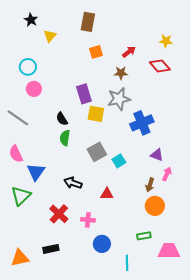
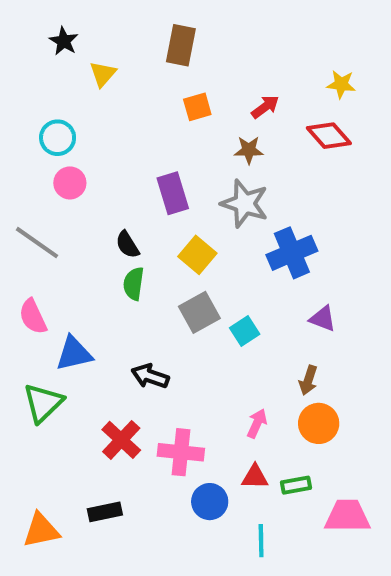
gray star: (119, 99) -> (245, 203), turned 30
yellow square: (96, 114) -> (197, 255), moved, turned 30
blue triangle: (36, 172) -> (74, 354), turned 42
pink arrow: (167, 174) -> (257, 423), moved
red triangle: (107, 194) -> (255, 477), moved
pink cross: (88, 220) -> (181, 452), size x1.5

